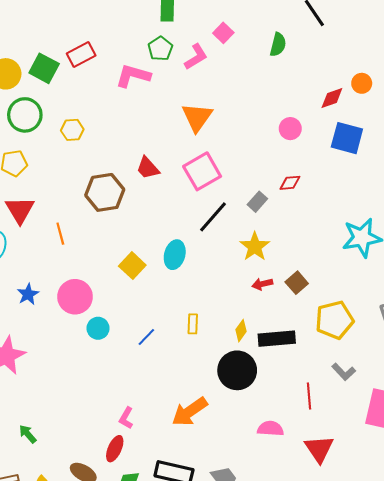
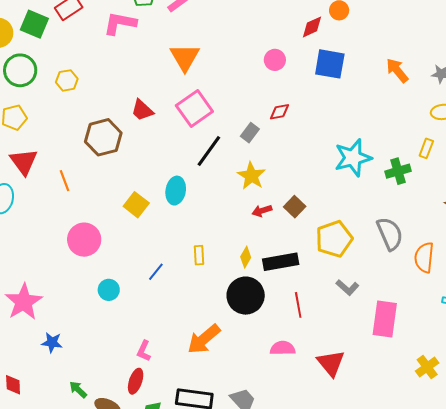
blue star: (28, 294) -> (52, 342), moved, turned -30
cyan circle: (98, 328) -> (109, 290), moved
red line: (309, 396) -> (298, 305), moved
green arrow: (28, 434) -> (78, 390), moved

